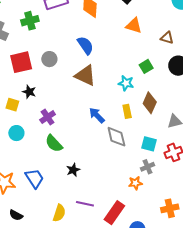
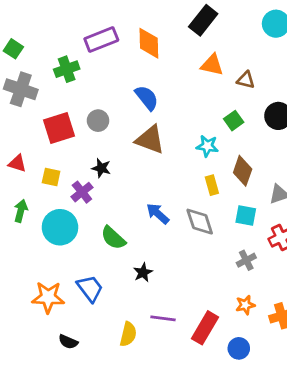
brown triangle: (167, 38) -> (246, 80), moved
black star: (29, 92) -> (101, 168), moved
yellow square: (12, 105) -> (51, 177), moved
blue arrow: (97, 115) -> (158, 214), moved
purple cross: (48, 117) -> (82, 192), moved
cyan circle: (16, 133) -> (60, 227), size x1.6
cyan square: (149, 144) -> (246, 216), moved
orange star: (135, 183) -> (245, 305), moved

